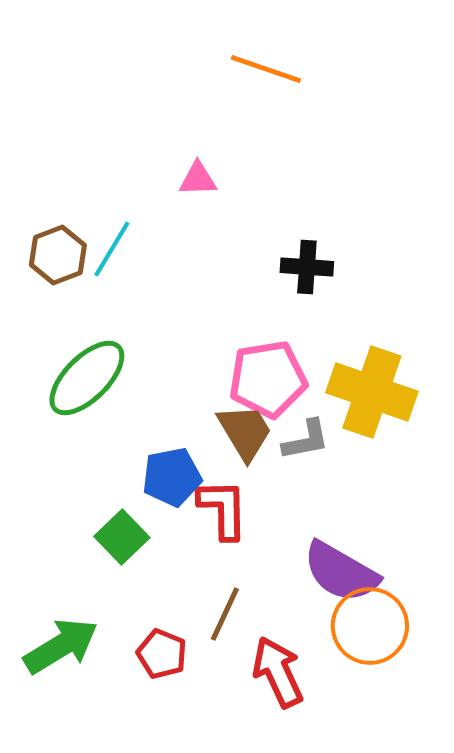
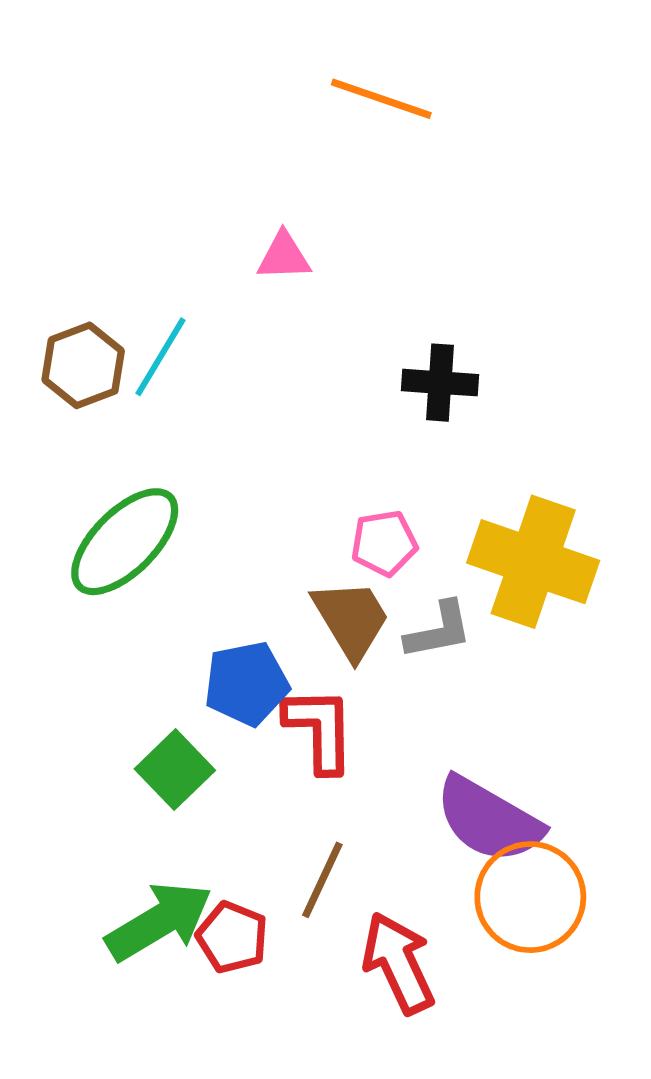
pink pentagon: (268, 379) -> (384, 543), size x0.6
green arrow: (61, 646) -> (159, 921), moved

